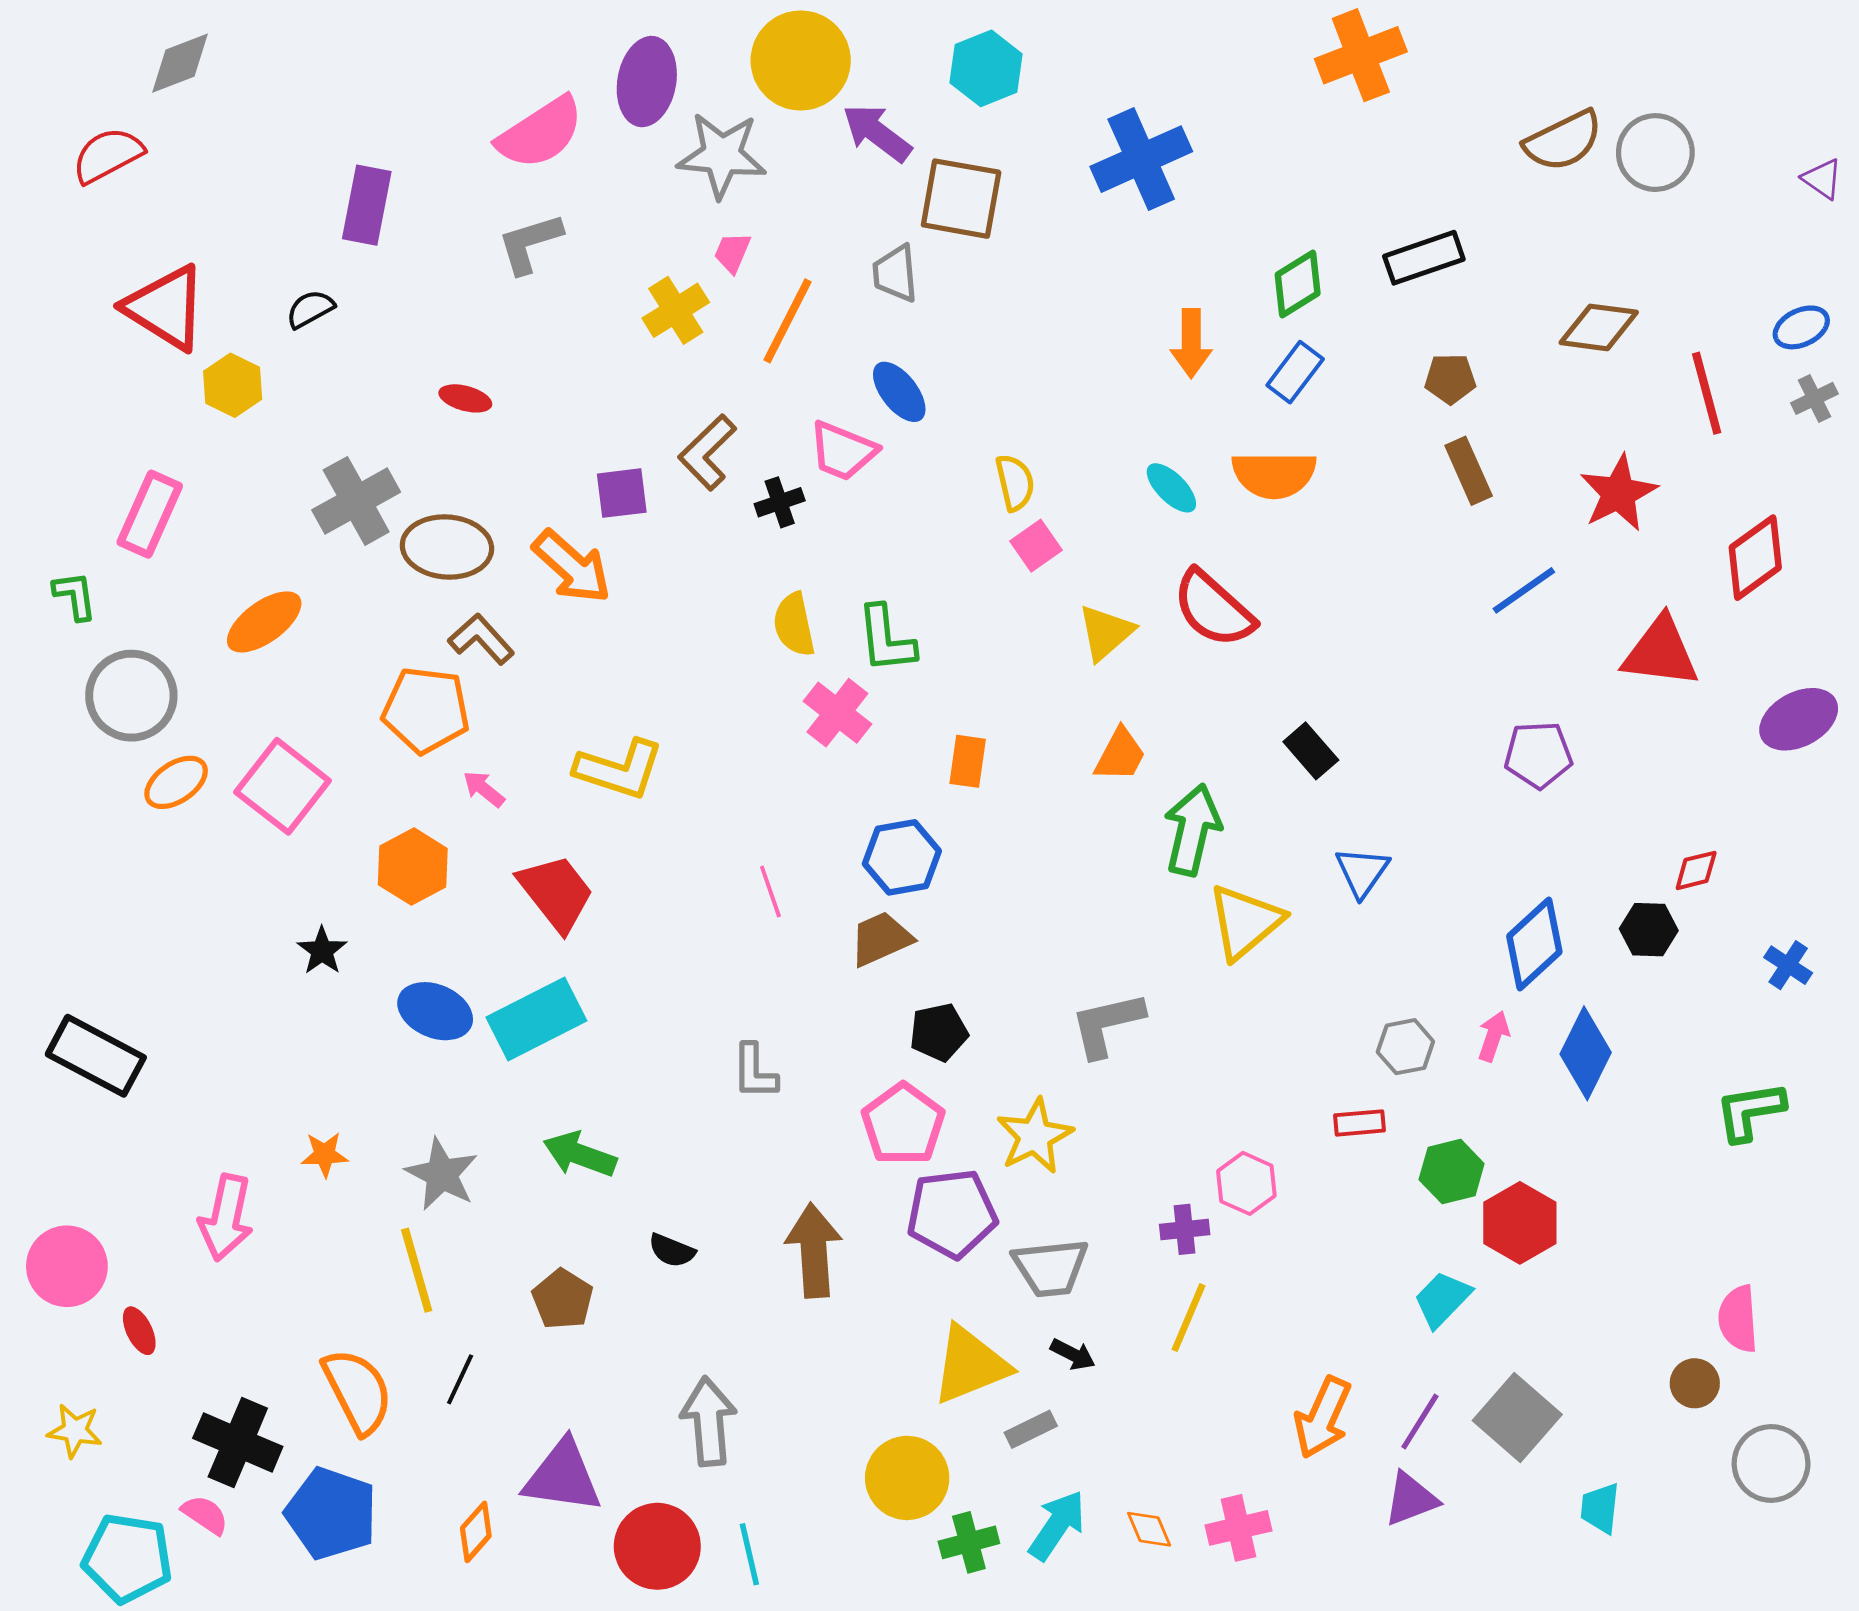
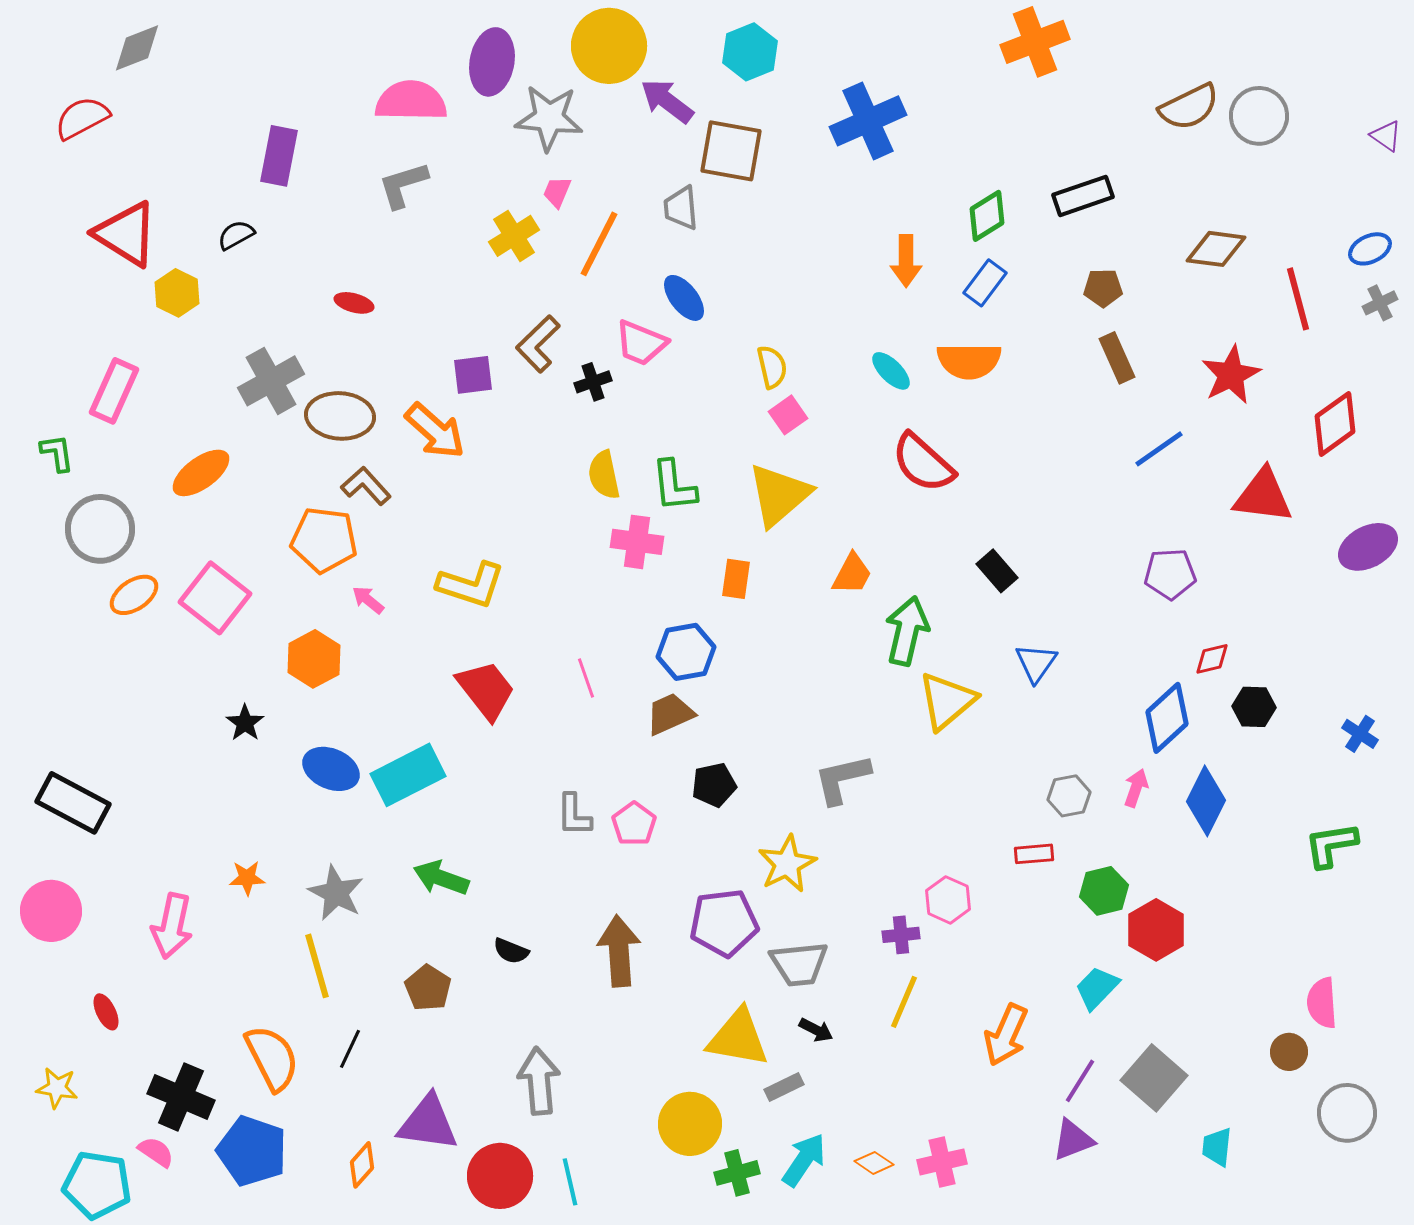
pink semicircle: (540, 133) -> (411, 101), turned -146
yellow triangle: (1106, 632) -> (779, 495), moved, size x1.5
pink cross: (837, 713) -> (637, 542), turned -30
red diamond: (1696, 870) -> (1212, 659), moved
red trapezoid: (556, 893) -> (486, 690), moved
pink pentagon: (903, 1124) -> (634, 824), moved, size x0.7
pink circle: (67, 1266) -> (51, 911), moved
yellow triangle: (970, 1365) -> (738, 1038), turned 32
orange arrow: (1323, 1417) -> (1006, 1035), moved
orange diamond: (1149, 1529) -> (874, 1163), turned -33

